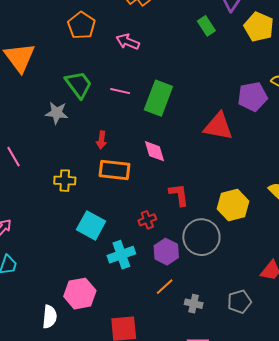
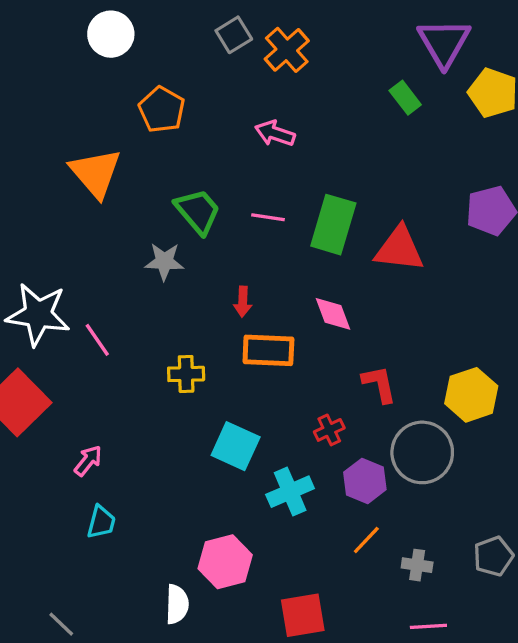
orange pentagon: (81, 25) -> (162, 110), moved
red triangle: (218, 126) -> (399, 249), moved

